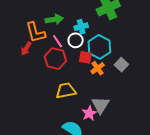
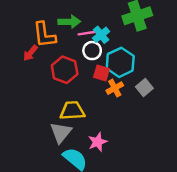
cyan cross: (81, 27) -> (101, 35), turned -32
pink line: (58, 41) -> (86, 33), moved, turned -72
gray triangle: (100, 105) -> (61, 133), moved

